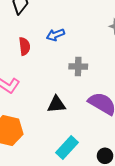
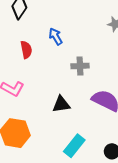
blue arrow: (55, 35) -> (56, 36), turned 84

